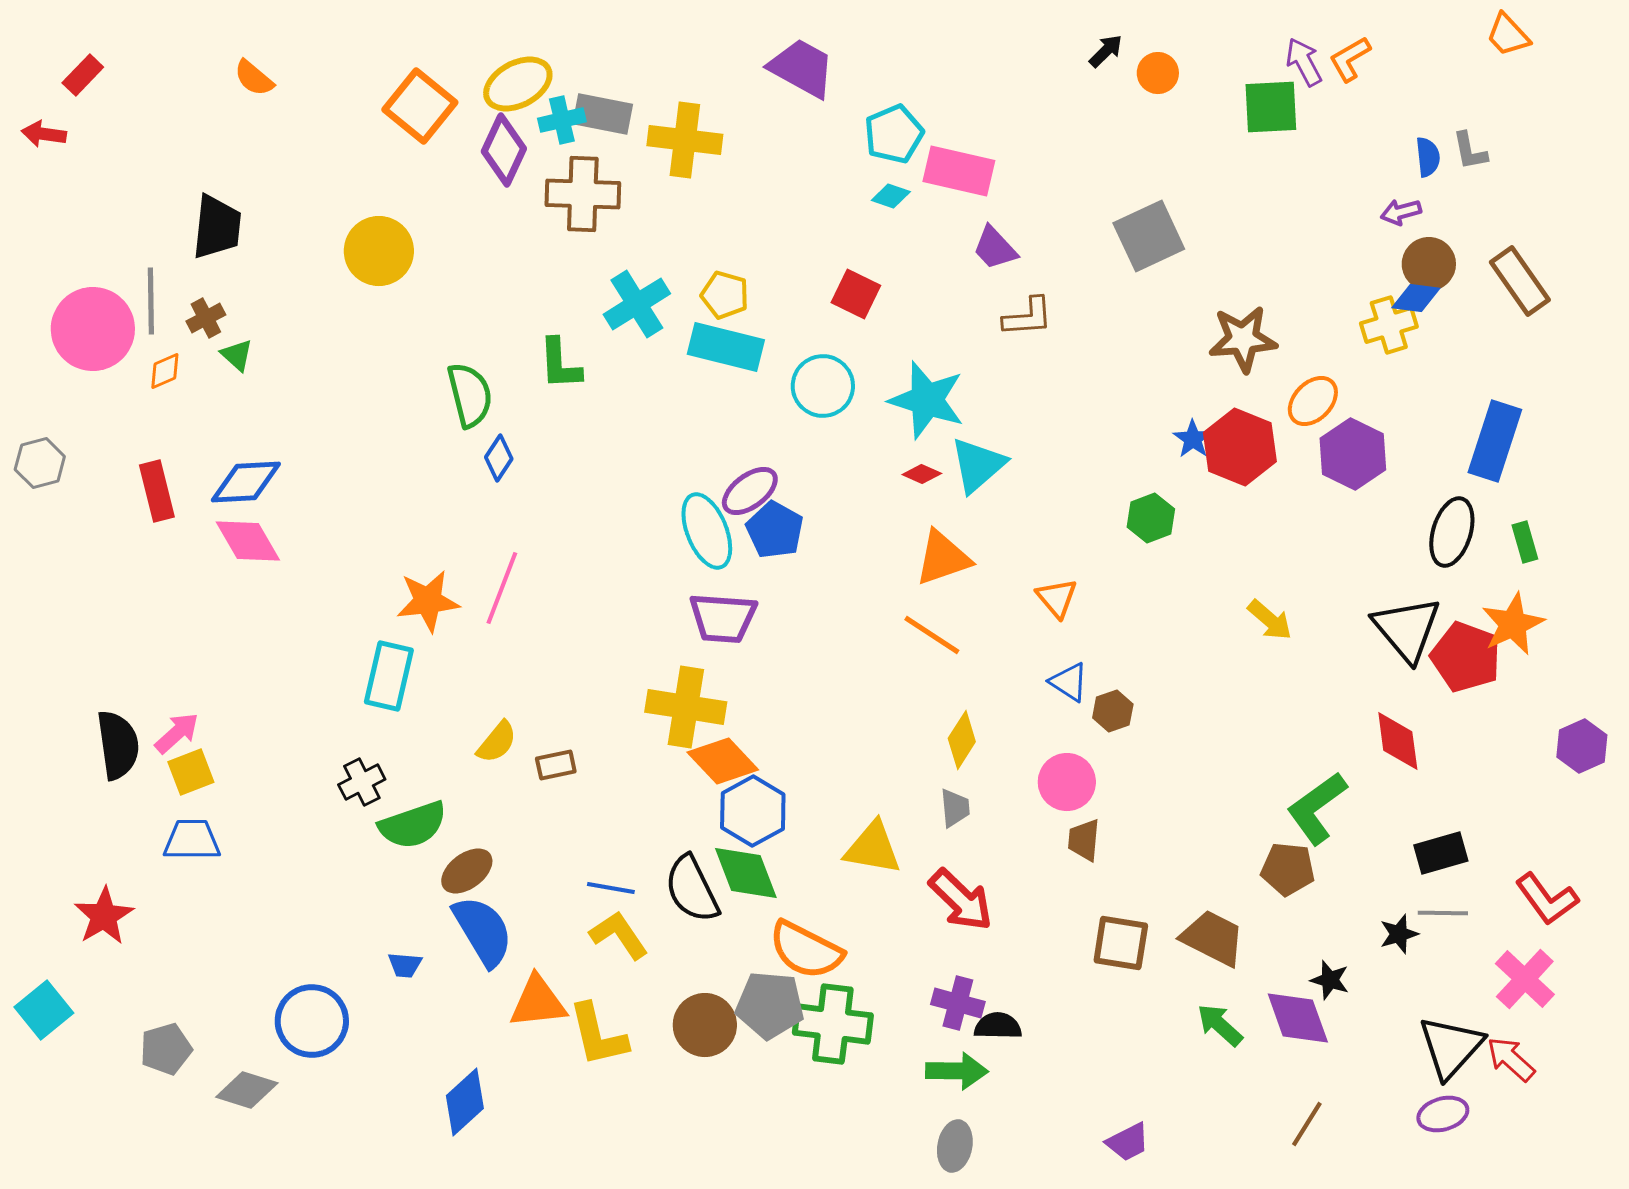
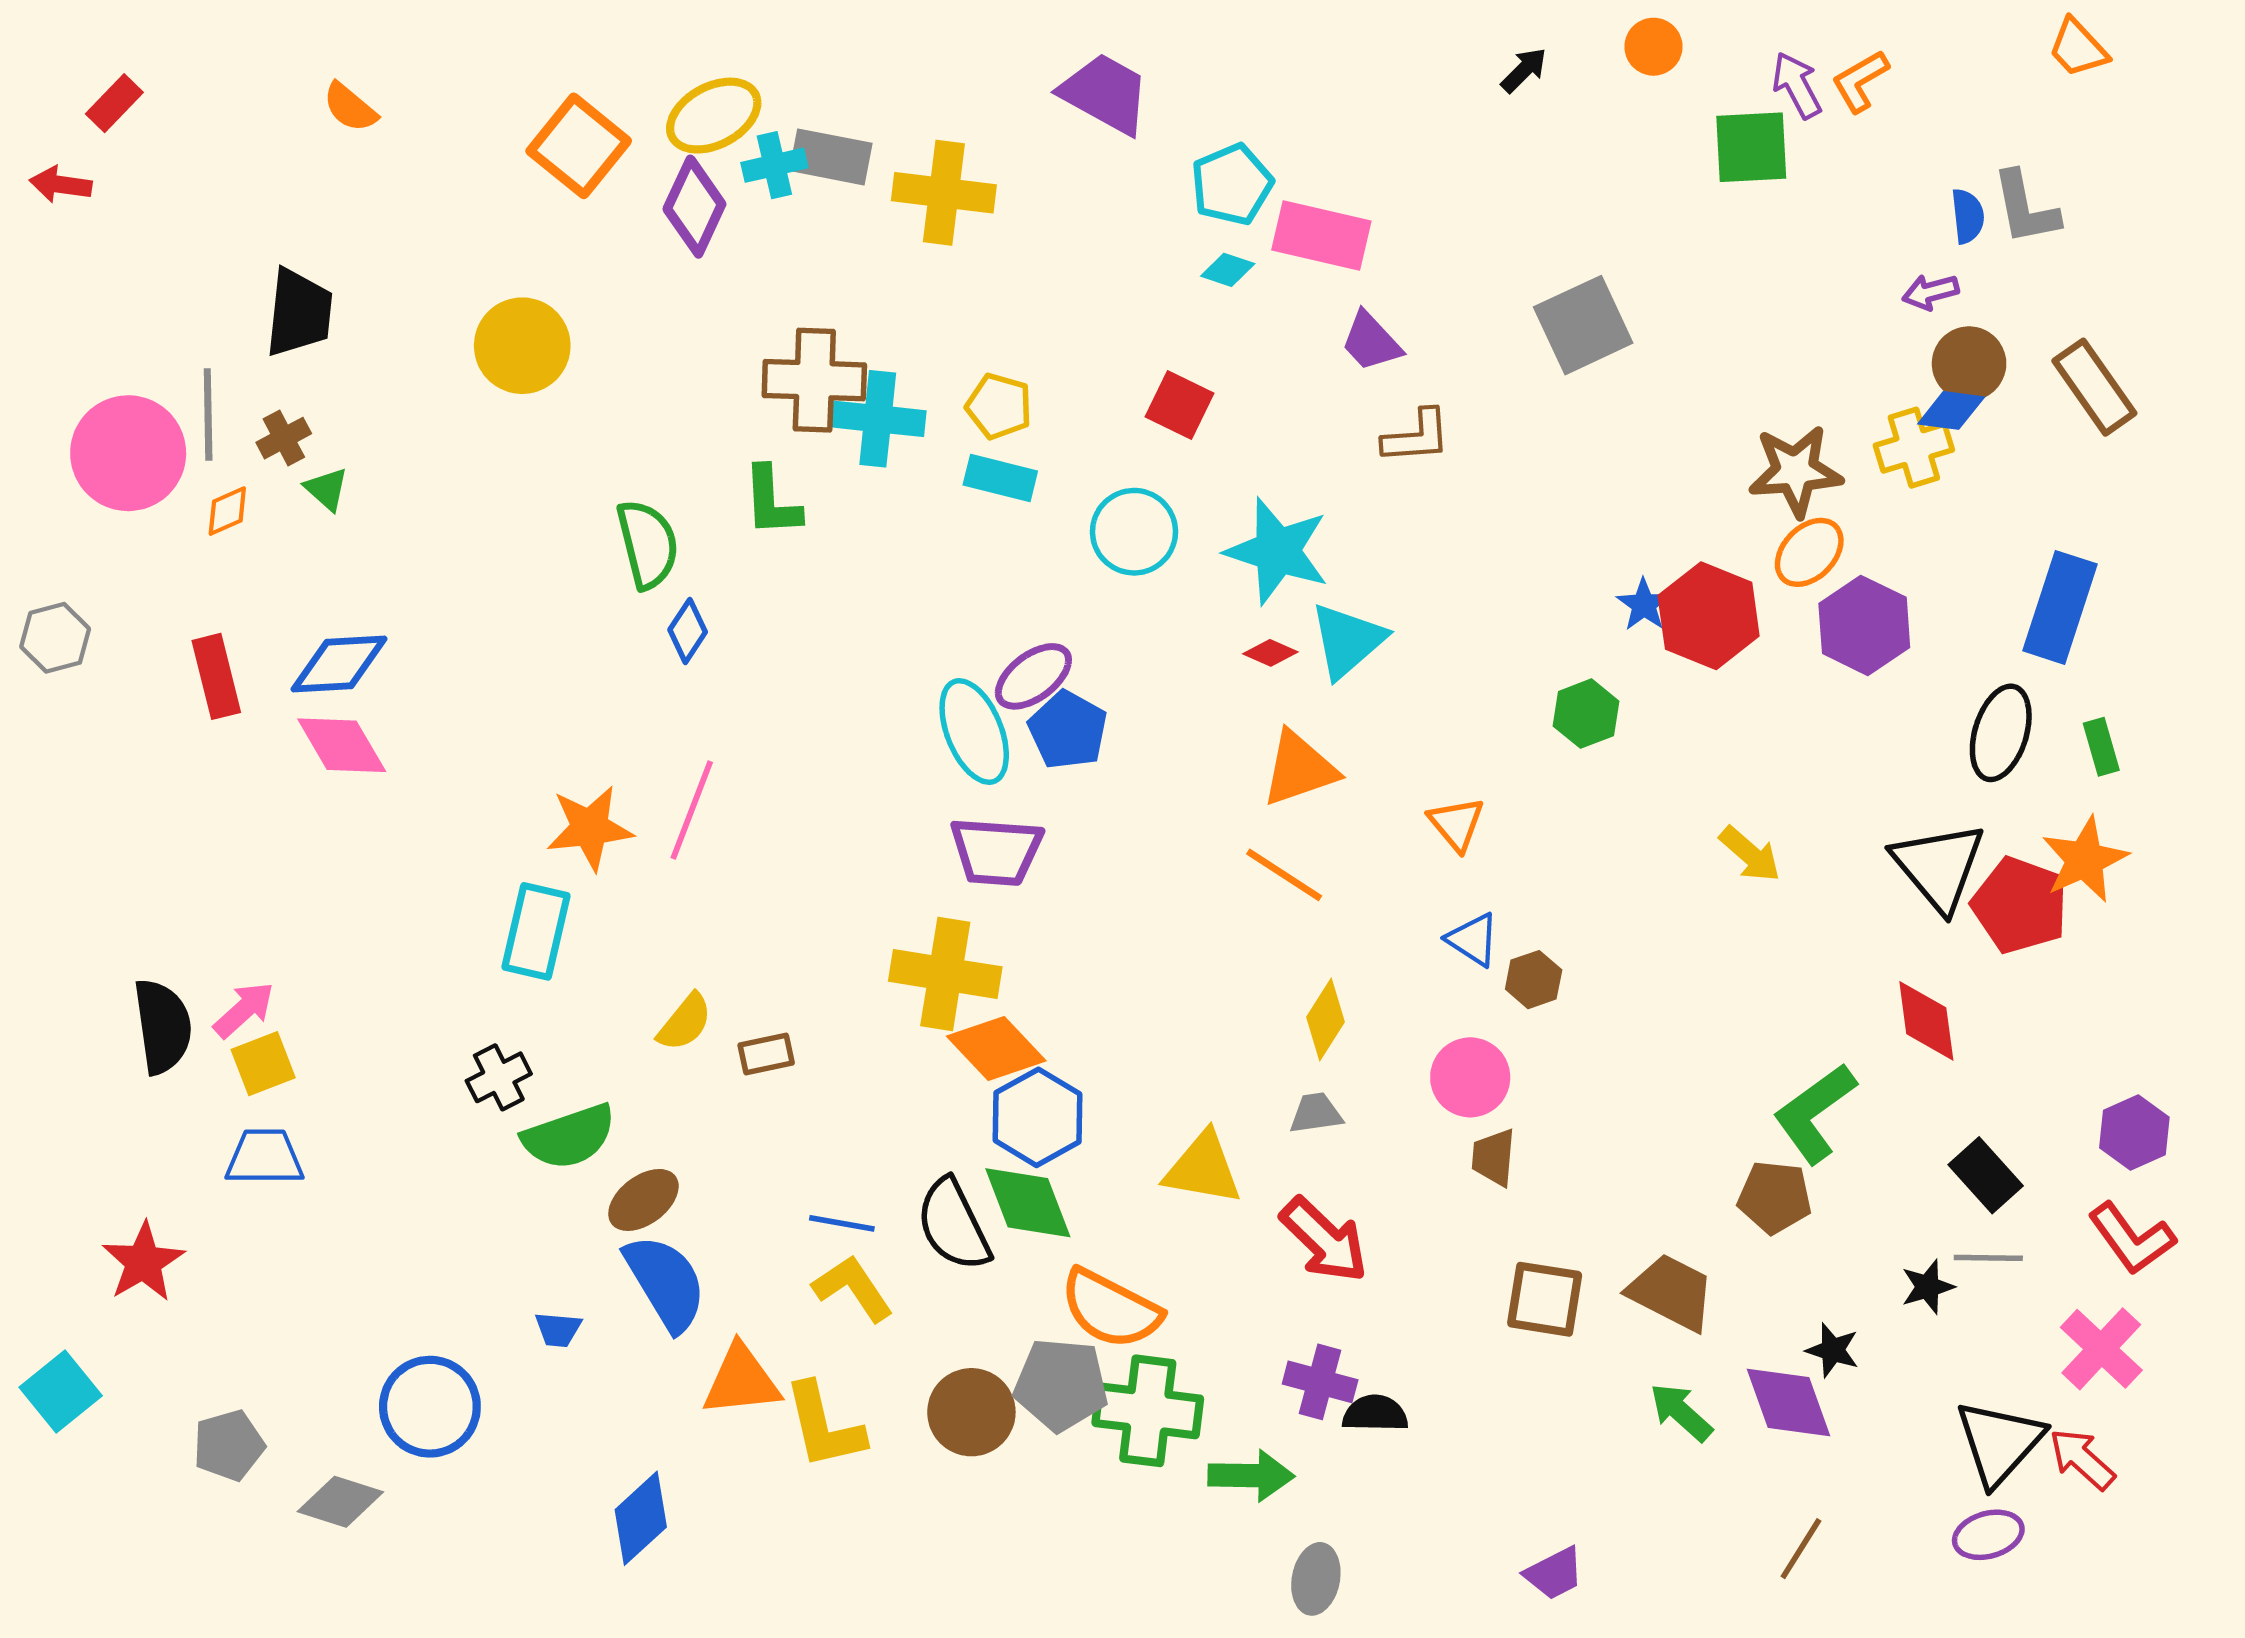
orange circle: (1158, 73) -> (1653, 47), moved
gray L-shape: (1470, 151) -> (2026, 208), size x1.4
brown cross: (583, 194) -> (814, 380), moved
cyan cross: (637, 304) -> (878, 419), turned 38
brown star: (1243, 339) -> (1795, 471), moved
cyan rectangle: (726, 347) -> (1000, 478), size x0.7
purple hexagon: (1582, 746) -> (2134, 1132), moved
gray trapezoid: (955, 808) -> (1316, 1113), turned -93
black rectangle: (1441, 853) -> (1986, 1175), turned 64
green arrow: (957, 1071) -> (1251, 1476), moved

